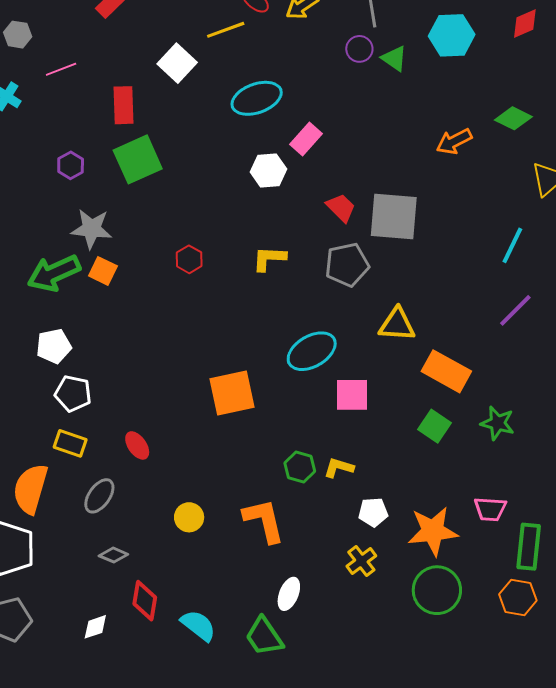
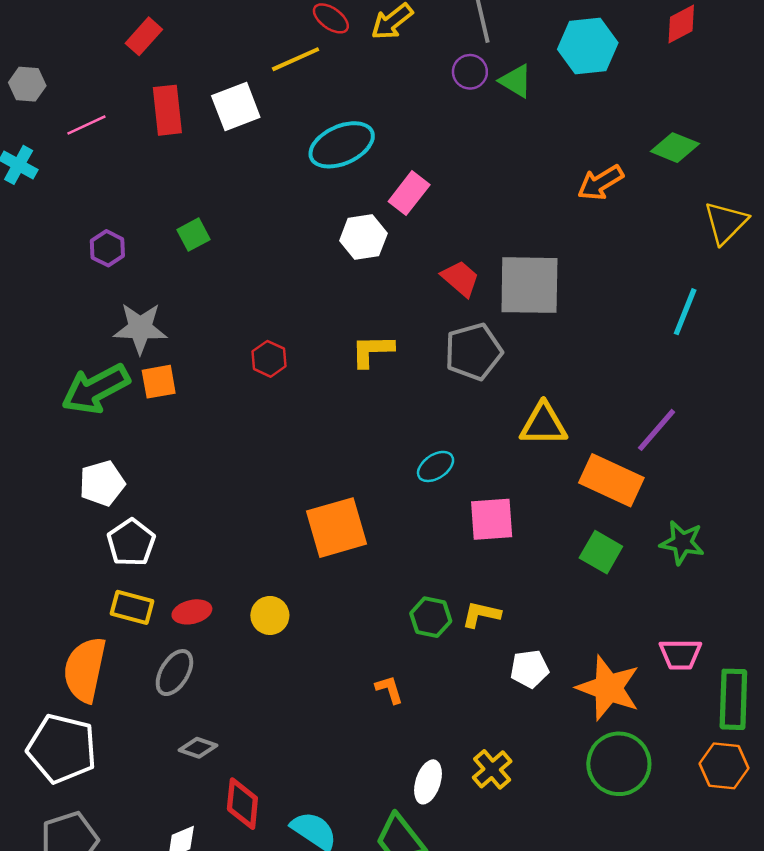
white square: (177, 63) -> (236, 107), turned 30
red rectangle: (124, 105) -> (167, 110), moved
green square: (138, 159) -> (194, 235), size x0.5
orange square: (103, 271) -> (159, 382), turned -32
purple line: (515, 310) -> (657, 430), moved
cyan ellipse: (312, 351) -> (436, 466), size x0.6
white pentagon: (73, 393) -> (131, 543), turned 30
red ellipse: (137, 445) -> (192, 612), moved, turned -64
yellow circle: (189, 517) -> (270, 615), moved
orange L-shape: (264, 520) -> (389, 689), size x0.5
orange star: (433, 531) -> (608, 688), turned 30
yellow cross: (361, 561) -> (492, 769), moved

